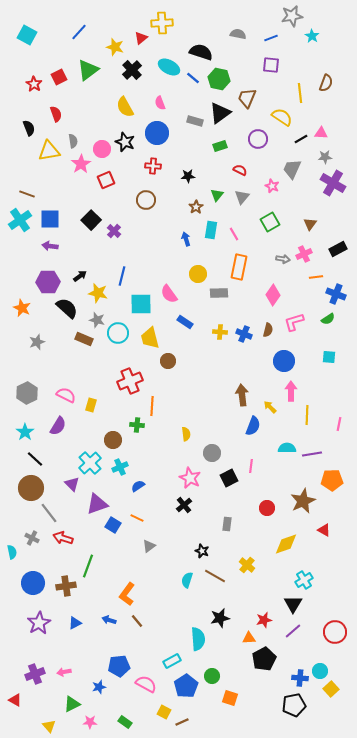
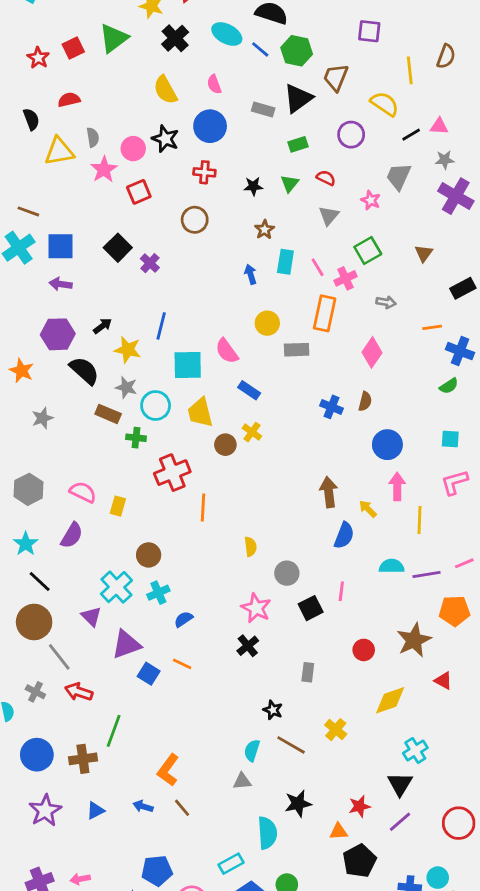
red semicircle: (56, 114) -> (69, 100), turned -84
green triangle: (217, 195) -> (290, 183), moved
pink cross: (304, 254) -> (345, 278), moved
pink L-shape: (294, 322) -> (454, 482), moved
yellow cross: (220, 332) -> (252, 432), moved, turned 32
pink line: (339, 424) -> (464, 563), moved, turned 56
green cross: (137, 425) -> (136, 438), moved
gray triangle: (149, 546) -> (242, 781), moved, turned 32

